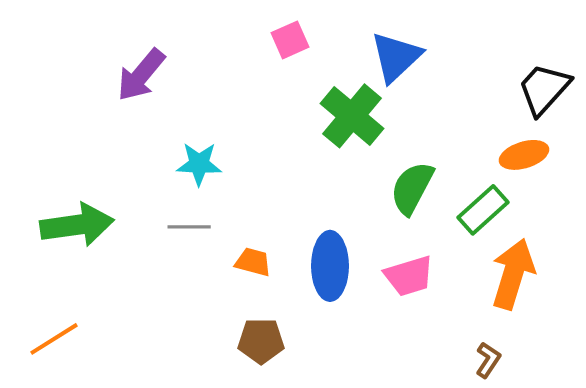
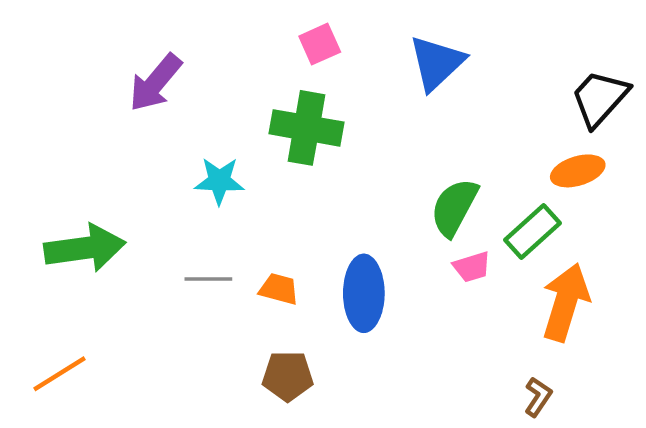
green cross: (352, 116) -> (306, 128), moved, turned -30
gray line: (189, 227) -> (208, 279), moved
pink trapezoid: (409, 276) -> (472, 267), moved, size x0.7

